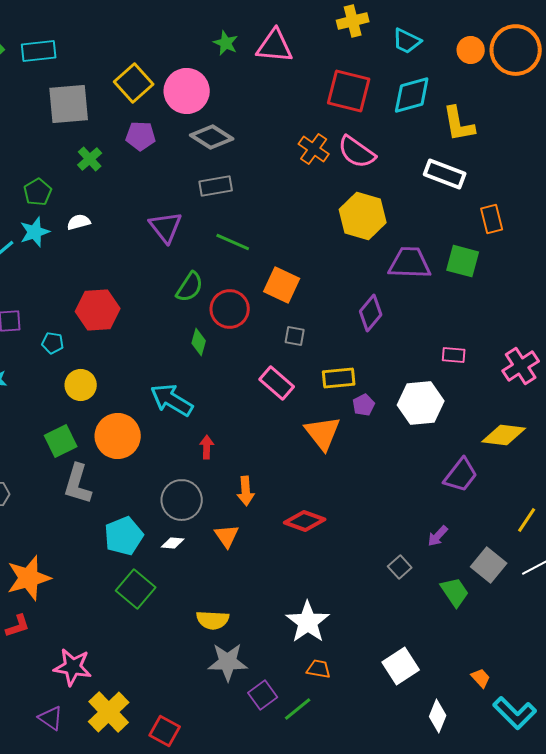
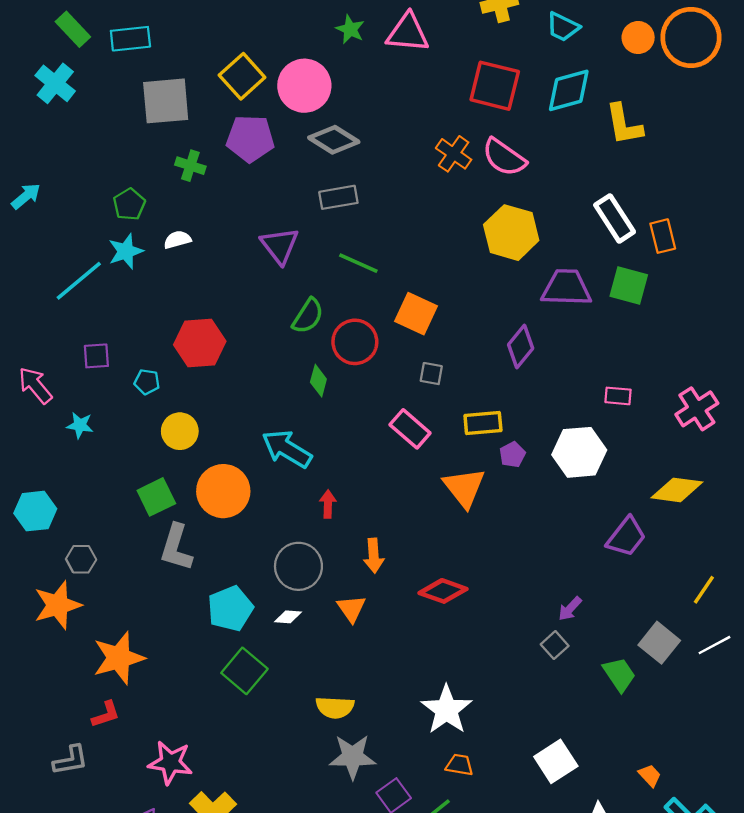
purple pentagon: (141, 136) -> (250, 139), size x1.4
green cross: (90, 159) -> (190, 166), turned -30
white rectangle: (445, 174) -> (615, 218), moved, turned 36
purple arrow: (438, 536) -> (570, 609), moved

